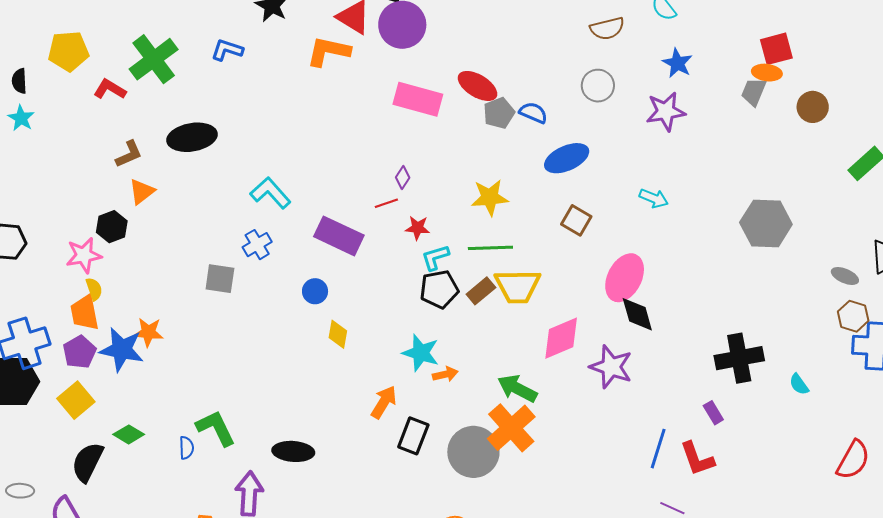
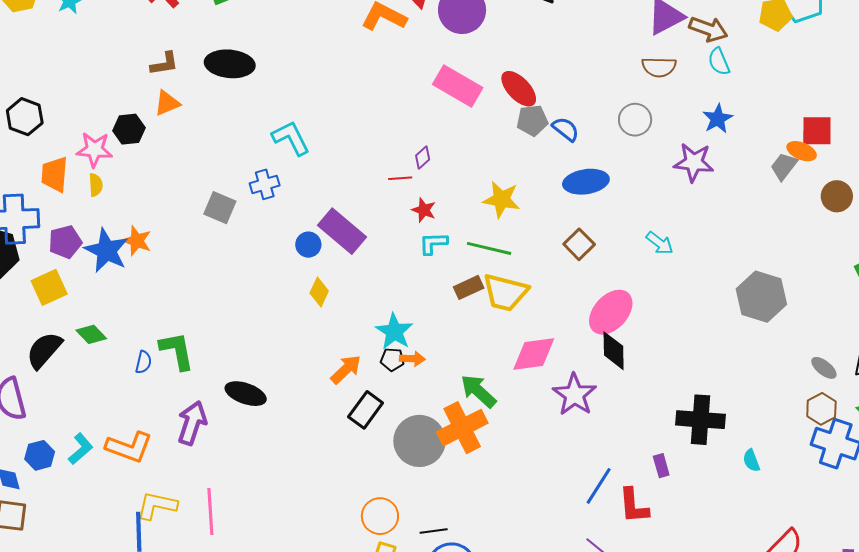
purple rectangle: (339, 236) -> (342, 231), moved
black pentagon: (439, 289) -> (392, 359), moved, size x0.6
orange trapezoid: (85, 313) -> (55, 174), moved

